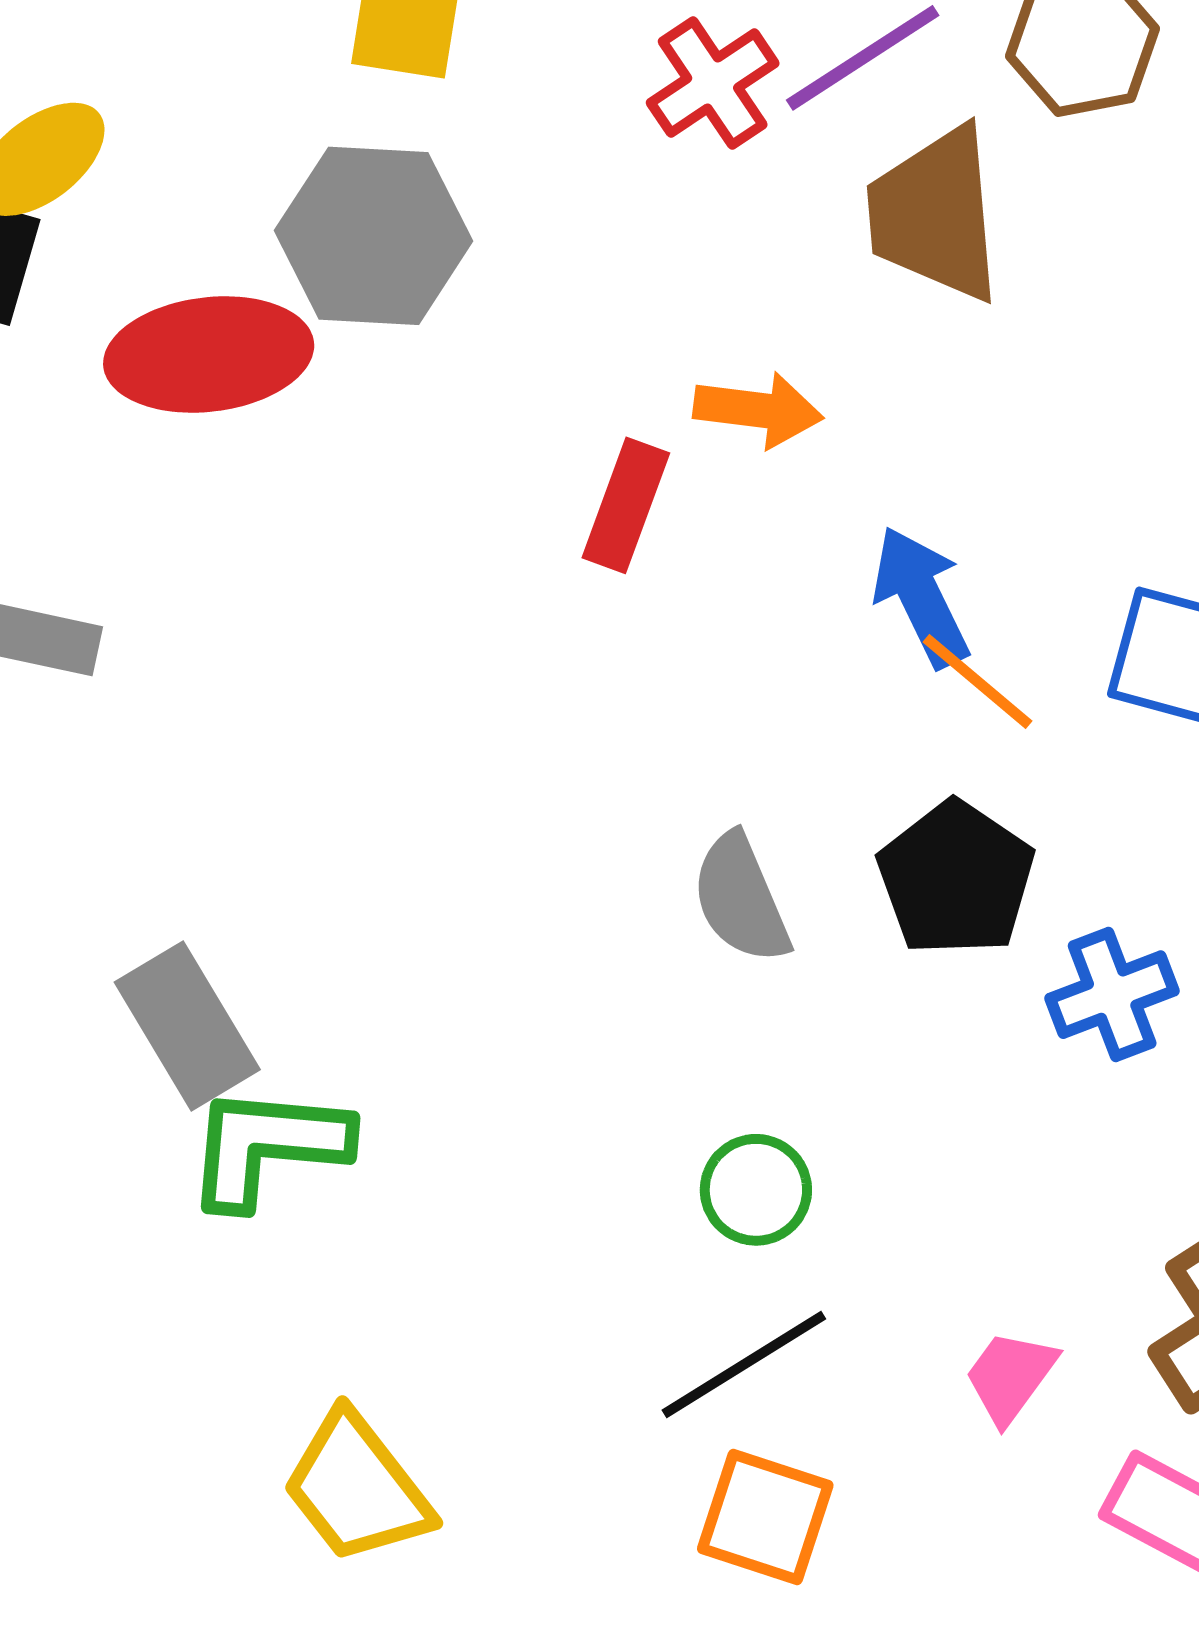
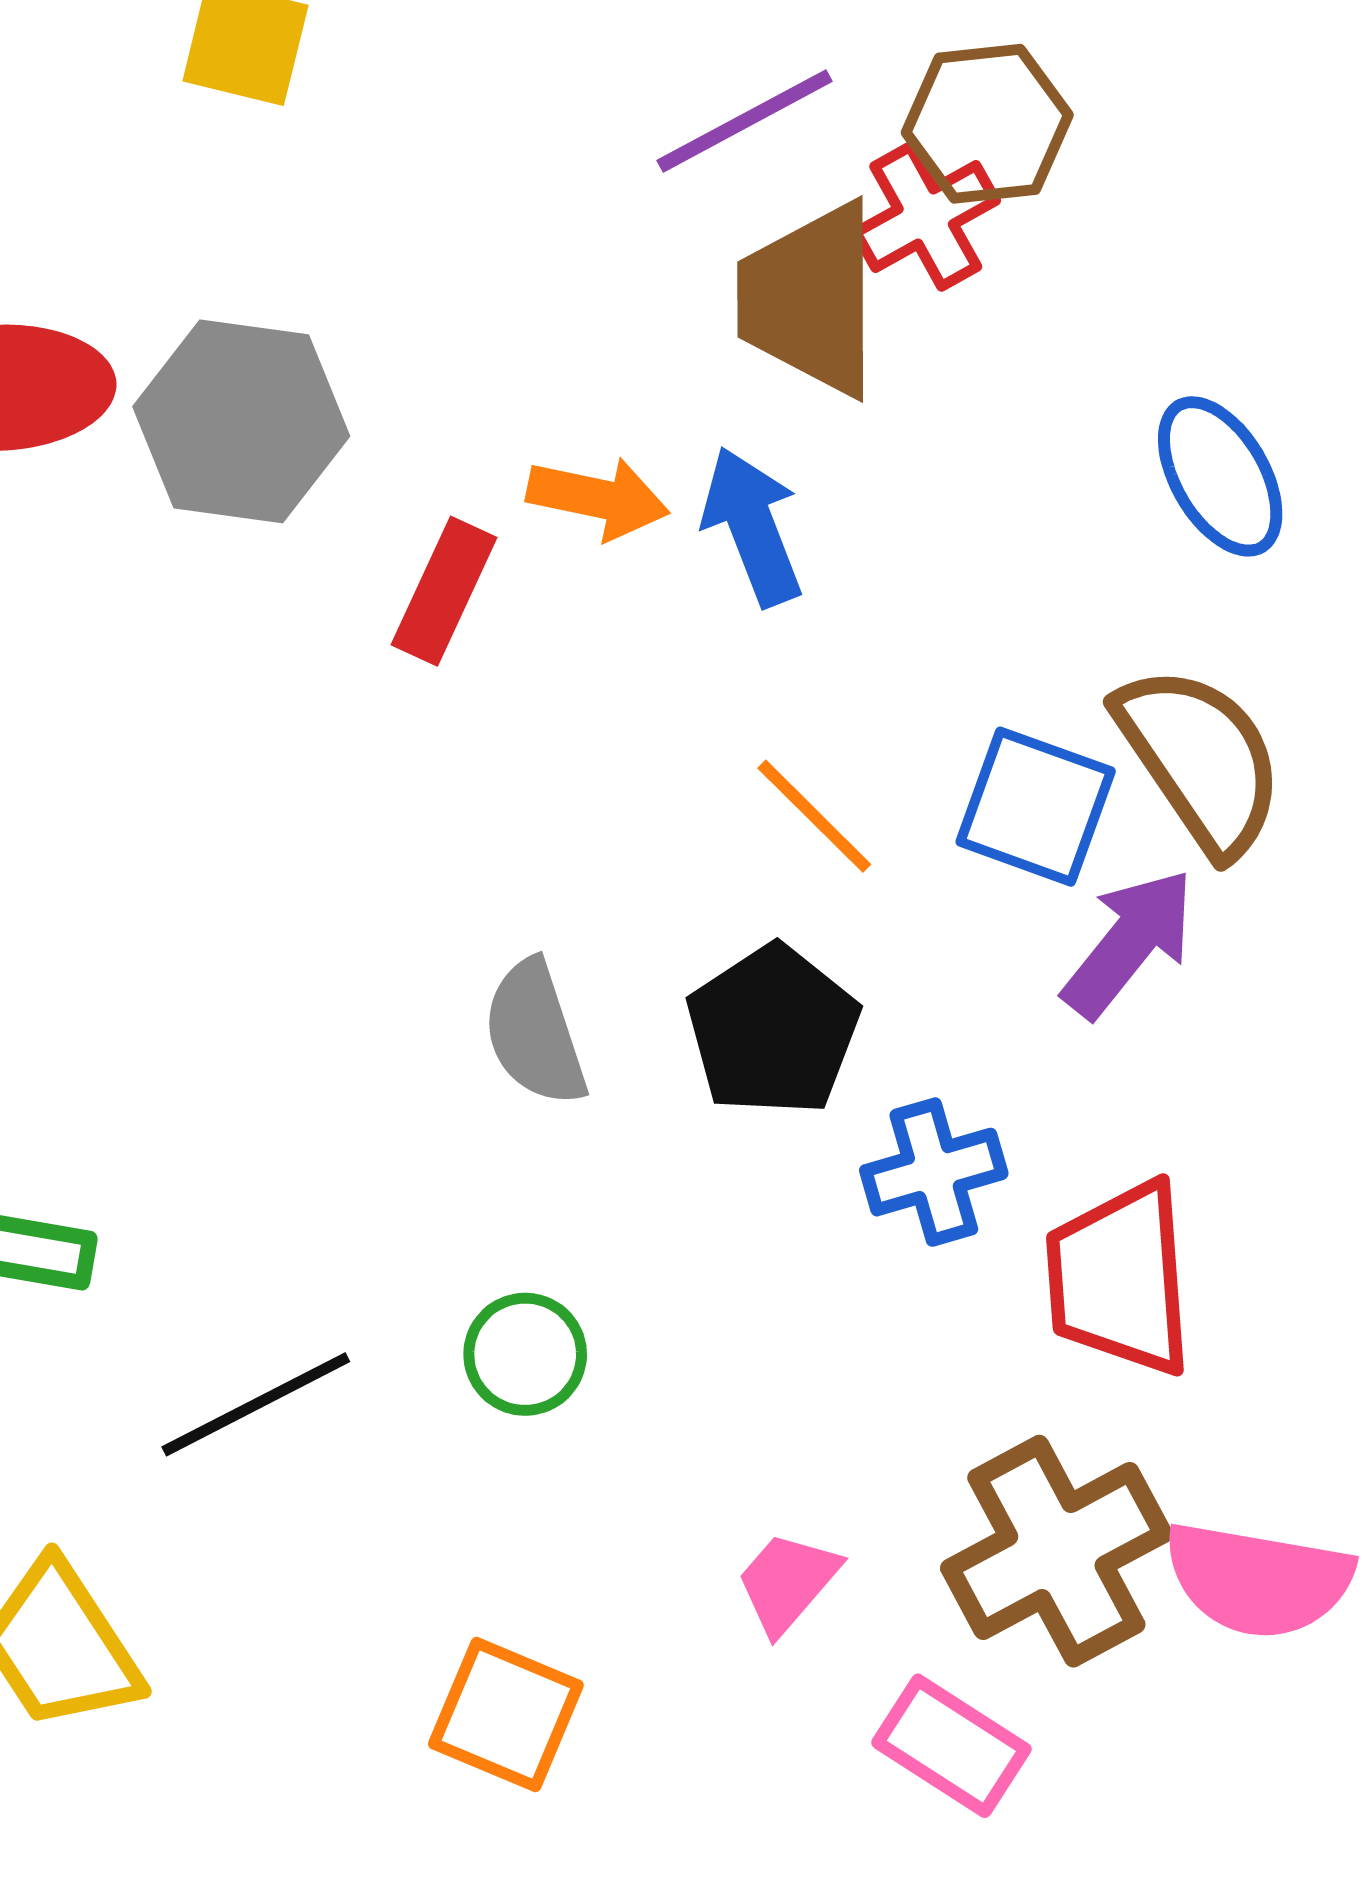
red cross: (713, 83) -> (926, 217), moved
gray hexagon: (374, 236) -> (241, 421), moved
blue arrow: (921, 597) -> (752, 526), moved
black line: (744, 1365) -> (256, 1404), moved

